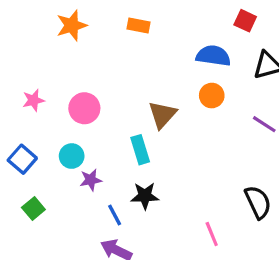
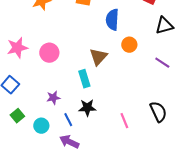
blue semicircle: (213, 56) -> (112, 20), moved, turned -95
pink star: (33, 100) -> (17, 48), size x1.5
cyan circle: (72, 156) -> (41, 126), moved
pink line: (212, 234) -> (124, 121), moved

